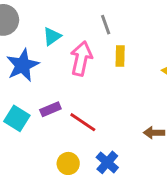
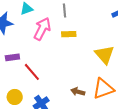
yellow rectangle: (120, 56) -> (69, 34), turned 72

